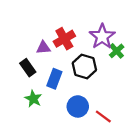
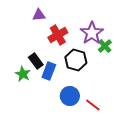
purple triangle: (43, 48) -> (39, 15), moved
black rectangle: (28, 68) -> (36, 61), moved
green star: (33, 99) -> (23, 74), moved

